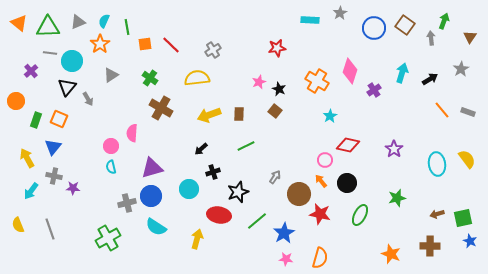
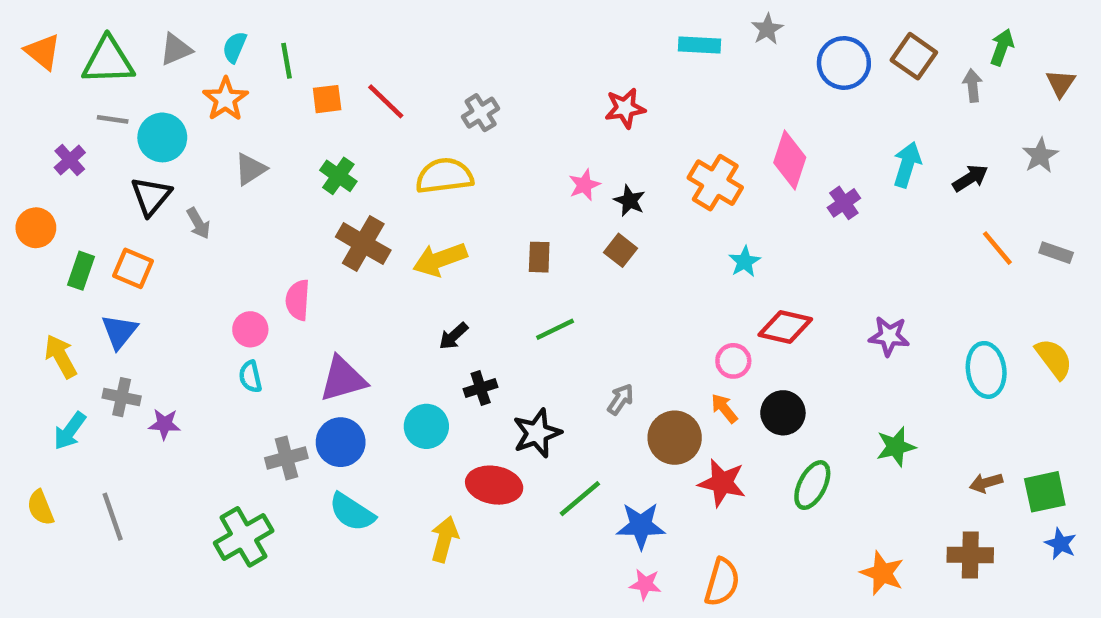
yellow arrow: (209, 115) -> (440, 259), moved
purple star: (394, 149) -> (889, 336), turned -30
blue star: (284, 233) -> (641, 526), turned 30

